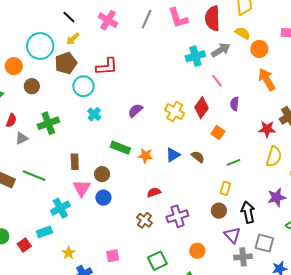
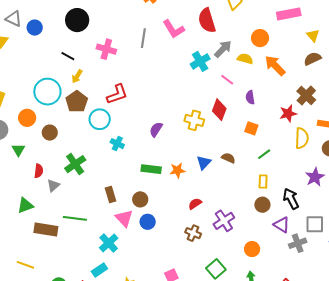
yellow semicircle: (243, 33) -> (245, 59), moved
orange square: (218, 133) -> (251, 128), moved

